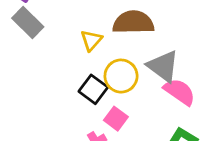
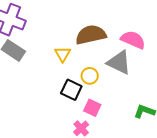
yellow circle: (121, 76) -> (90, 76), size x0.7
pink semicircle: (180, 92) -> (133, 40), moved

